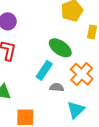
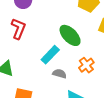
orange cross: (82, 74) -> (86, 65), size x0.7

